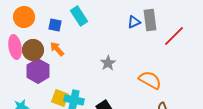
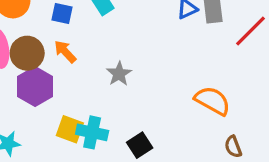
gray star: (108, 63) -> (119, 74), moved

